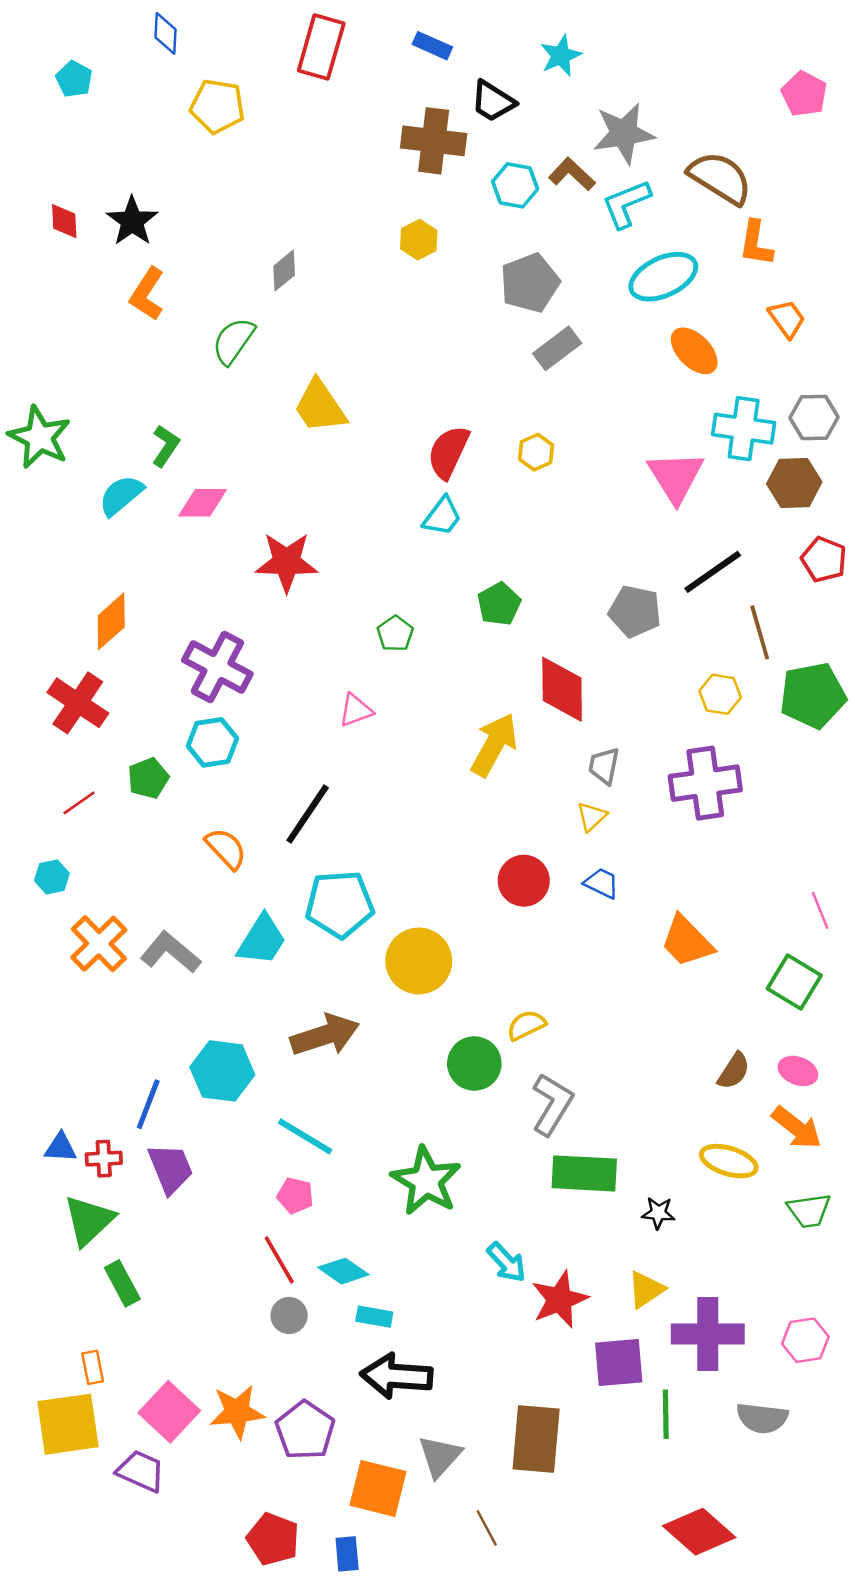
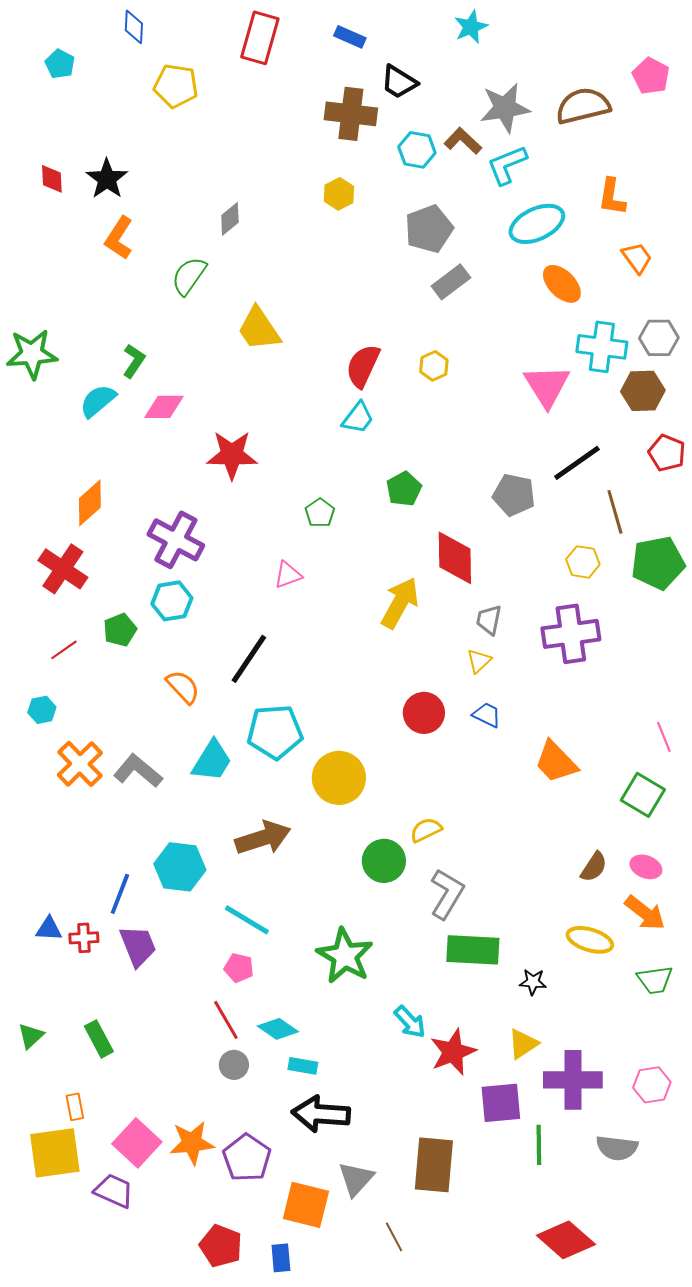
cyan star: (561, 56) -> (471, 27), moved
brown semicircle: (720, 178) -> (583, 106), moved, turned -46
green star: (40, 437) -> (32, 354), turned -30
green triangle: (89, 1220) -> (31, 1036), moved, size x0.6

